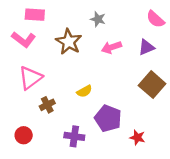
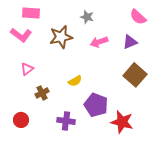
brown star: (69, 42) -> (61, 37), turned 30
pink triangle: (30, 78) -> (27, 69), size x0.6
red star: (137, 138) -> (122, 122), size x1.6

